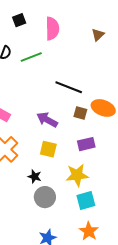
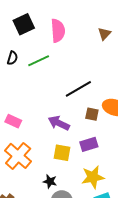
black square: (19, 20) -> (24, 24), size x1.5
black line: (69, 87) -> (78, 89), turned -48
purple rectangle: (86, 144) -> (89, 144), moved

